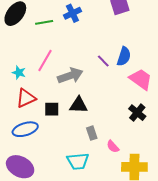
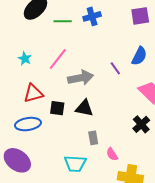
blue semicircle: (124, 56) -> (139, 56), moved
cyan star: (19, 73) -> (25, 59), moved

